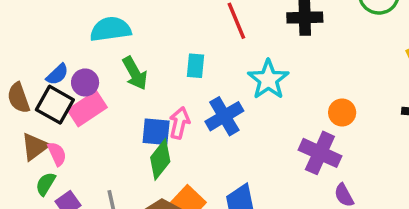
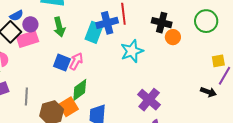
cyan rectangle: (196, 66) -> (94, 32), size x1.5
orange circle: (342, 112) -> (173, 37), moved
blue cross: (224, 116) -> (107, 23), moved
green diamond: (160, 159) -> (80, 90), moved

